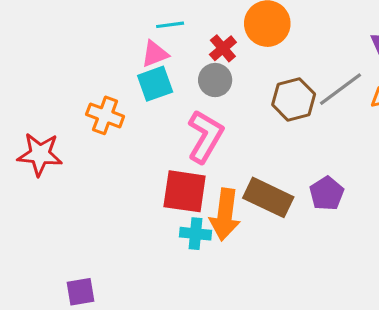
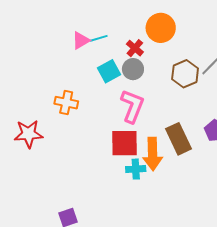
pink triangle: (155, 54) -> (81, 40), moved
cyan square: (155, 84) -> (109, 71), moved
brown rectangle: (268, 197) -> (178, 139), turned 48

